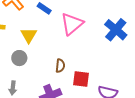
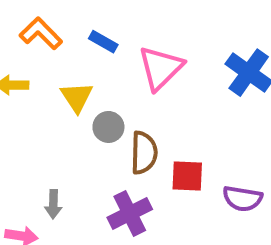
gray circle: (19, 58) -> (108, 127), moved
brown semicircle: (60, 66) -> (144, 153), size x1.5

